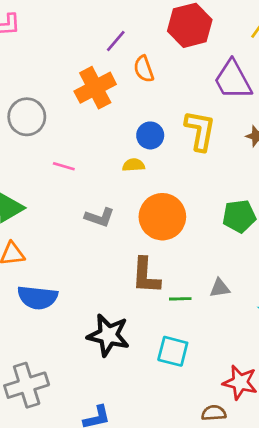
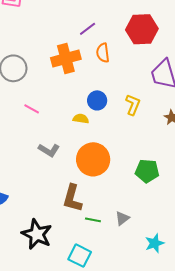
yellow L-shape: (200, 131) -> (133, 105), size x0.7
gray triangle: (220, 288) -> (122, 218), turned -42

